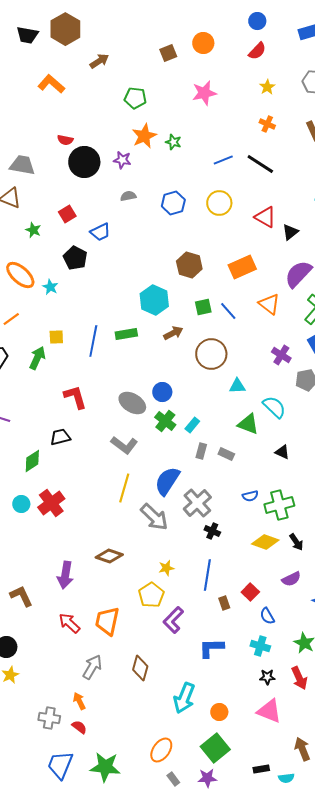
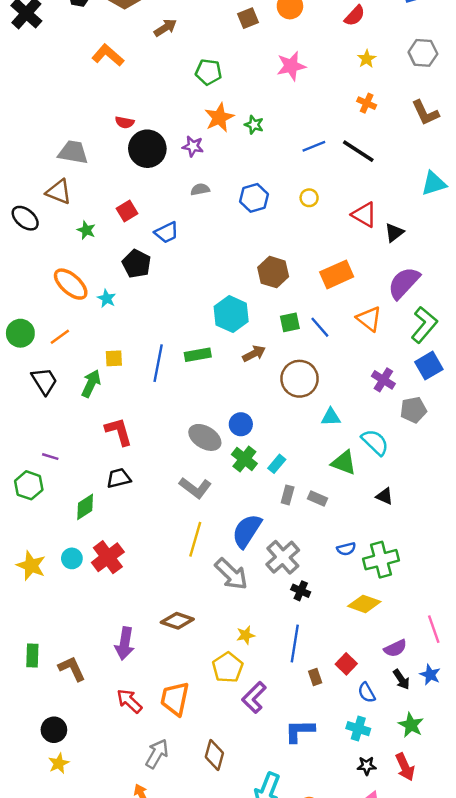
yellow circle: (219, 203) -> (309, 198), size x0.6
red L-shape: (75, 397) -> (119, 431), moved
black arrow: (296, 542) -> (401, 679), moved

